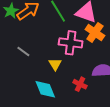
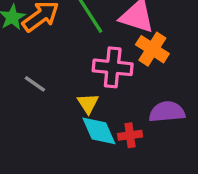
red cross: (80, 84) -> (130, 135), turned -32
cyan diamond: (45, 89) -> (99, 131), moved

